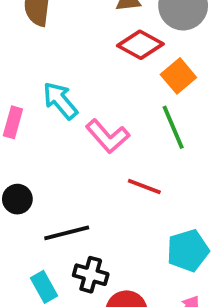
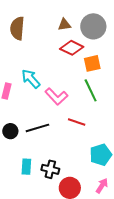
orange square: (178, 76) -> (92, 63), turned 30
black line: (67, 233) -> (37, 128), moved
cyan rectangle: (44, 287) -> (26, 167), moved, turned 35

